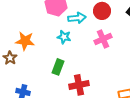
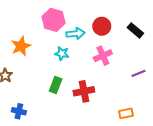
orange star: (25, 41) -> (21, 46), moved, turned -30
red cross: (79, 85) -> (84, 91), moved

